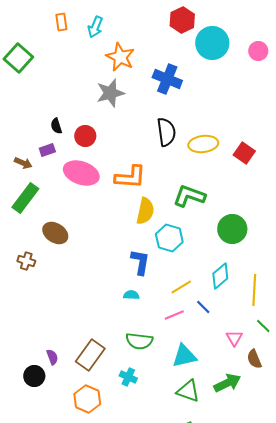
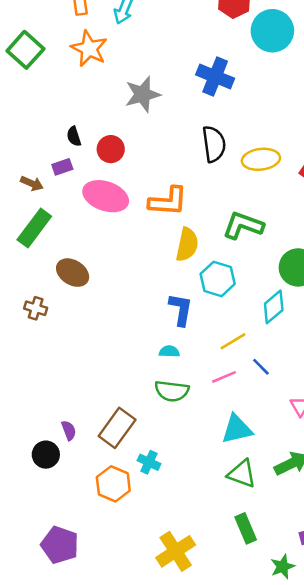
orange star: (120, 57) -> (89, 49), moved
cyan diamond: (220, 276) -> (274, 307), moved
green semicircle: (139, 341) -> (172, 391), moved
cyan cross: (128, 377) -> (149, 462), moved

